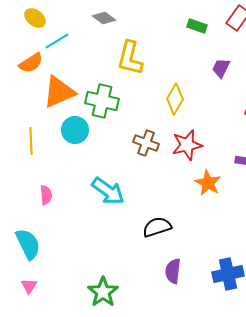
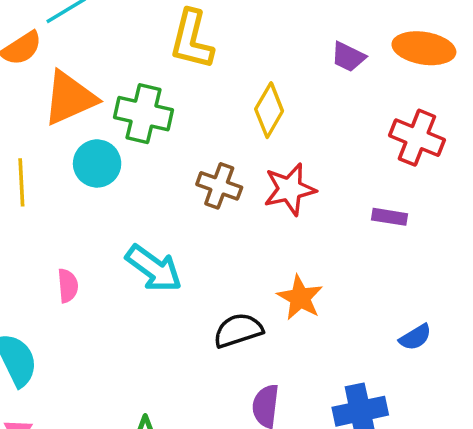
purple trapezoid: (221, 68) -> (348, 57), turned -90
orange star: (208, 183) -> (300, 298), moved
pink semicircle: (46, 195) -> (68, 286), moved

